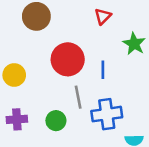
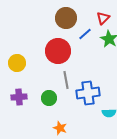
brown circle: (36, 16) -> (66, 18), moved
red triangle: (103, 16) -> (103, 18), moved
blue line: (103, 70) -> (85, 34), moved, turned 48

